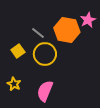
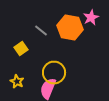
yellow circle: (45, 54) -> (54, 72), moved

